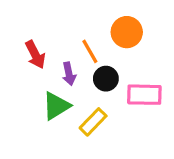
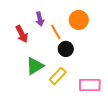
purple arrow: (69, 74) -> (40, 19), moved
pink rectangle: (144, 95) -> (90, 85), moved

